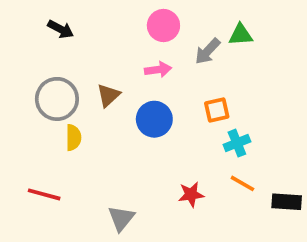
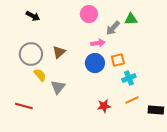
pink arrow: (158, 70) -> (98, 43), moved
blue circle: (154, 119) -> (95, 63), moved
yellow semicircle: (73, 138) -> (40, 75), turned -40
orange line: (242, 183) -> (132, 100), turned -56
gray triangle: (121, 218) -> (58, 87), moved

